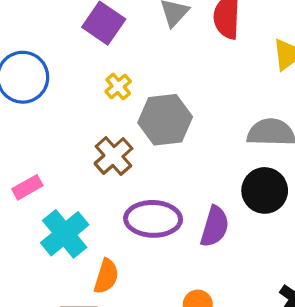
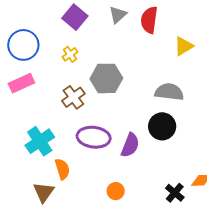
yellow cross: (118, 86) -> (70, 54), moved
pink rectangle: (27, 187) -> (21, 83), moved, size x1.4
orange semicircle: (106, 276) -> (62, 169), turned -40

